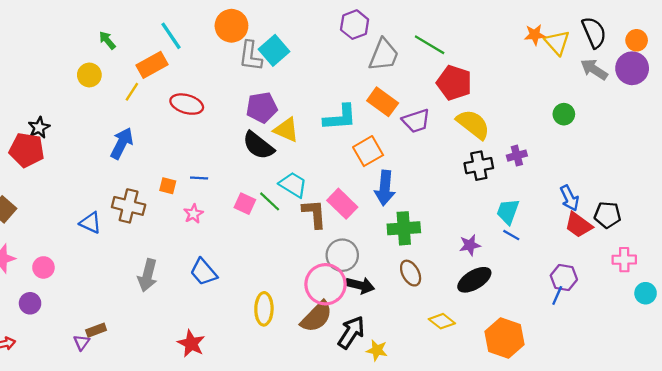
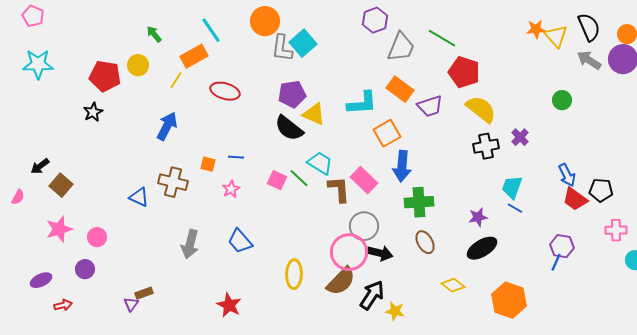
red pentagon: (27, 150) -> (105, 76), moved
purple cross: (517, 156) -> (520, 137), turned -30

